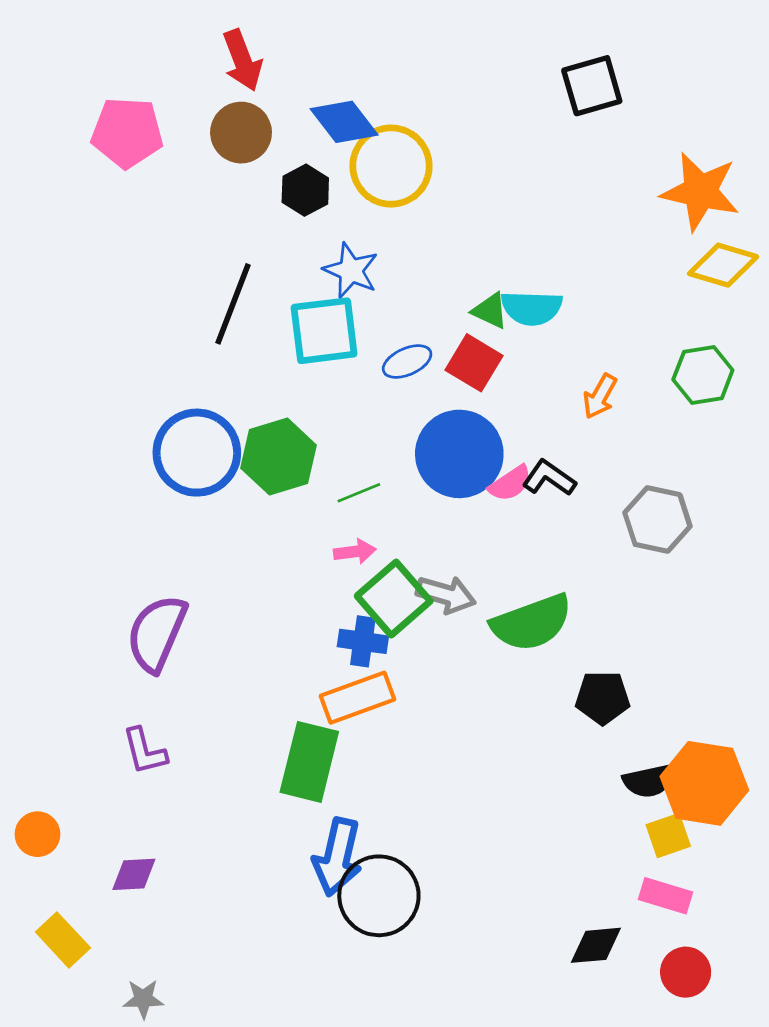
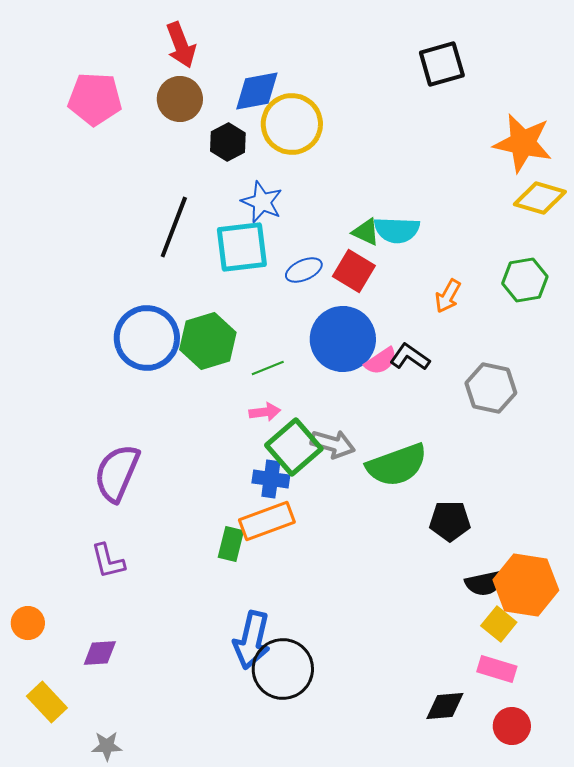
blue diamond: (344, 122) -> (257, 91), turned -63
green rectangle: (309, 762) -> (231, 544), moved, size x0.6
yellow square: (668, 836) -> (499, 624), turned -32

